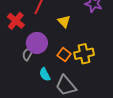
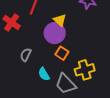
purple circle: (37, 43) -> (55, 33), moved
yellow cross: (84, 54) -> (85, 70), moved

